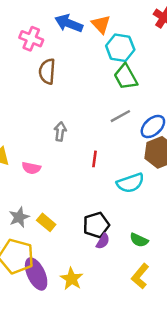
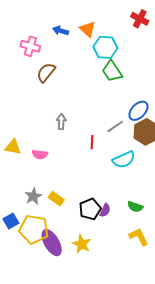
blue arrow: (69, 23) -> (61, 31), size x0.7
brown semicircle: (47, 71) -> (46, 72), turned 40
gray line: (120, 116) -> (115, 126), moved
black pentagon: (96, 225) -> (90, 209), moved
yellow L-shape: (140, 276) -> (139, 237), turned 120

